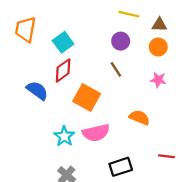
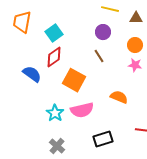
orange circle: (158, 47) -> (135, 45), moved

